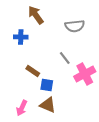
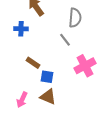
gray semicircle: (75, 26) -> (75, 18), turned -78
gray line: (65, 58) -> (65, 40), moved

